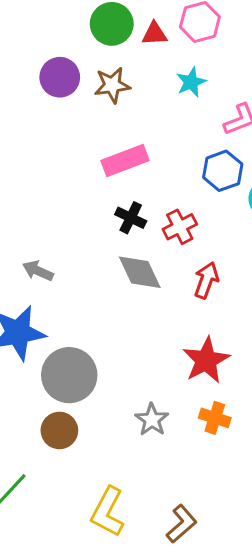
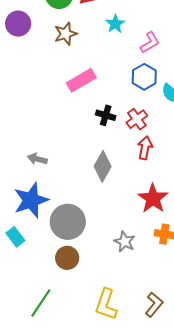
purple circle: (60, 77) -> (18, 24), moved
black cross: (131, 218) -> (106, 115), moved
red cross: (180, 227) -> (137, 119), moved
gray diamond: (140, 272) -> (103, 166), moved, turned 64

